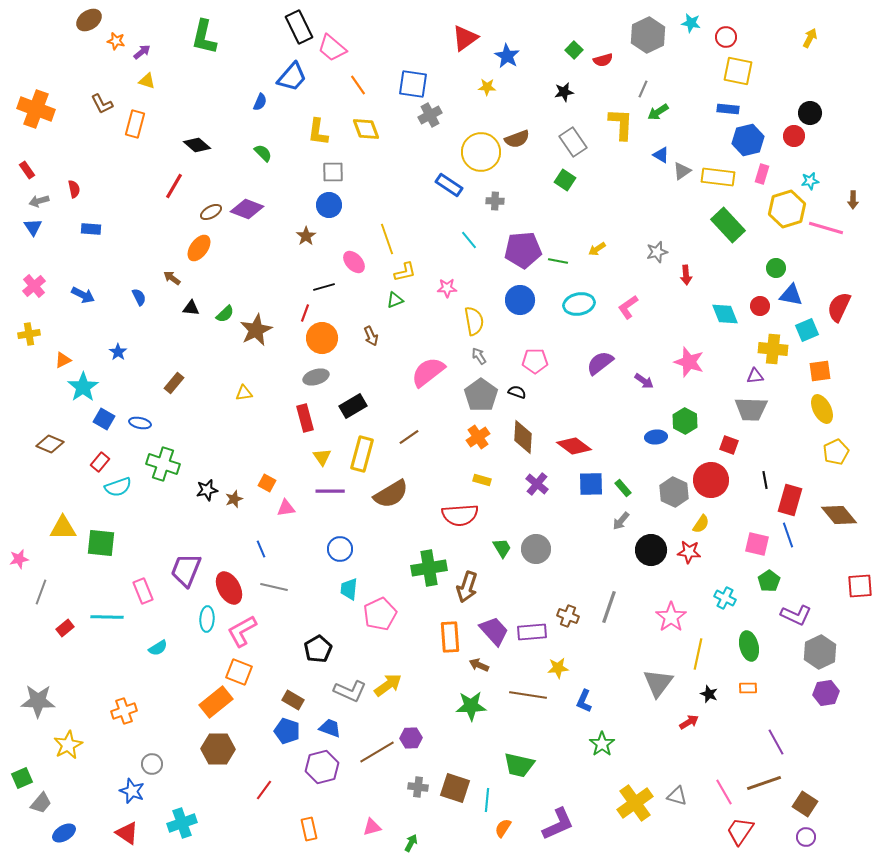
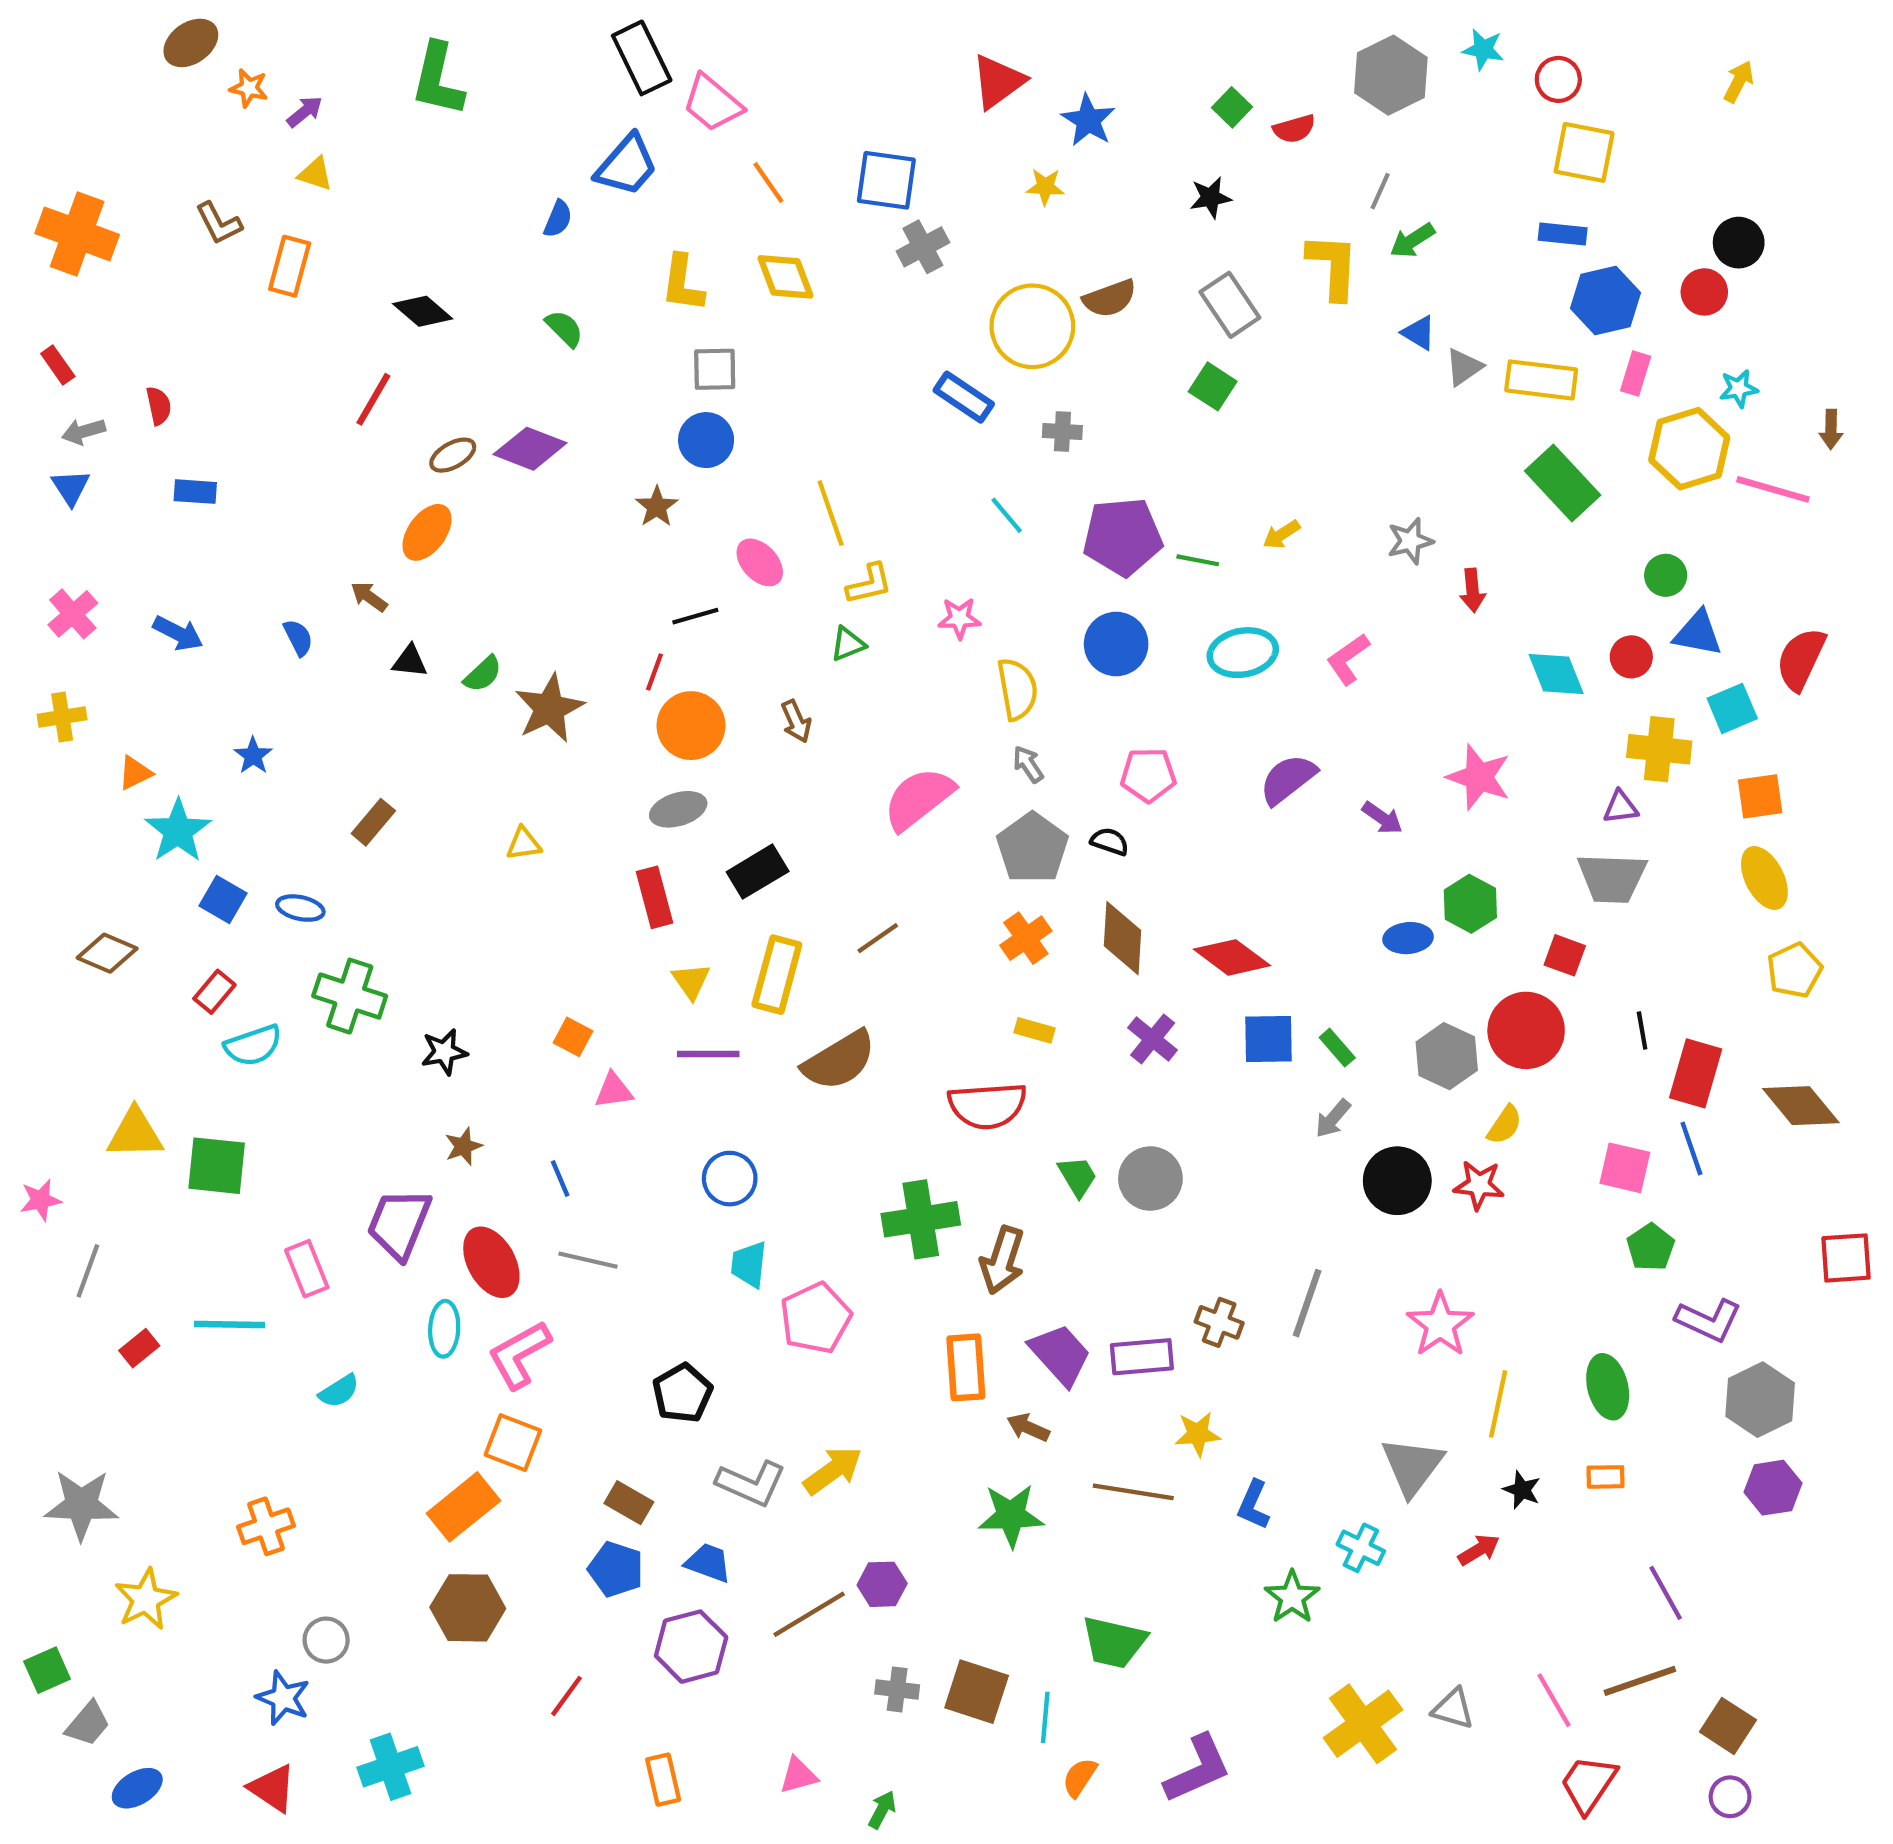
brown star: (234, 499) -> (463, 1146), moved
cyan cross: (725, 598) -> (1361, 1548), moved

